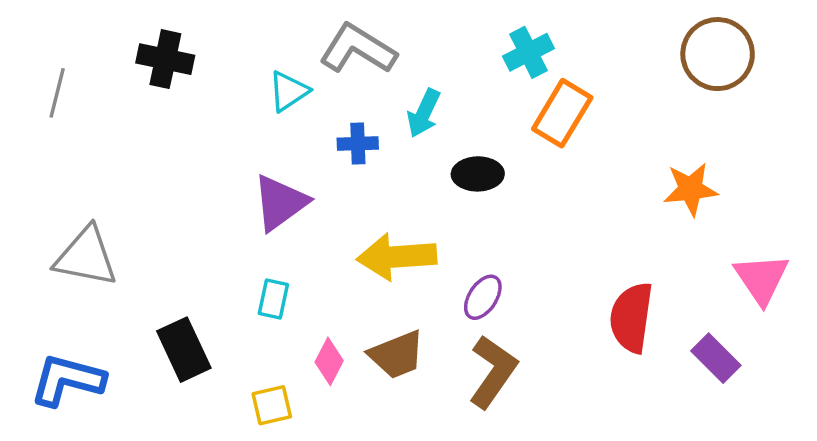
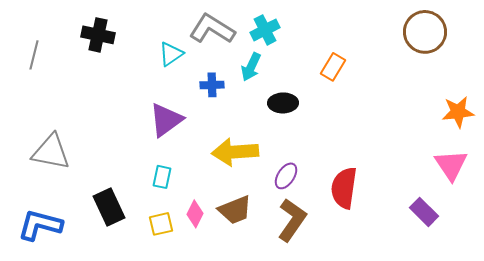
cyan cross: (528, 52) -> (265, 30), moved
orange rectangle: (562, 113) -> (333, 67), size x0.7
orange star: (691, 189) -> (458, 112), moved
red semicircle: (631, 318) -> (344, 188), moved
yellow square: (272, 405) -> (161, 224), moved

